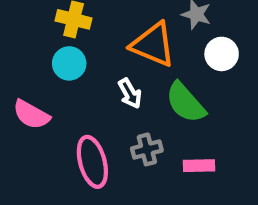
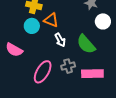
orange triangle: (153, 45) -> (51, 20), moved, size x0.7
pink ellipse: (92, 162) -> (43, 72), turned 45
pink rectangle: (199, 166) -> (92, 74), size x1.5

